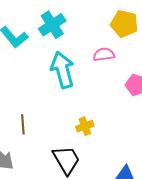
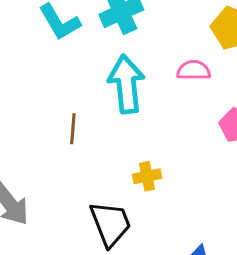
brown line: (23, 124) -> (73, 129), moved

